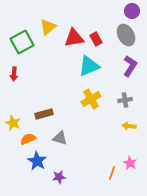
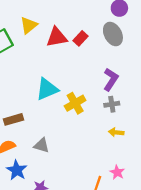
red rectangle: (96, 39) -> (80, 38), turned 72
cyan triangle: (89, 66) -> (47, 89), moved
purple L-shape: (130, 66) -> (111, 79), moved
brown rectangle: (44, 114) -> (13, 119), moved

